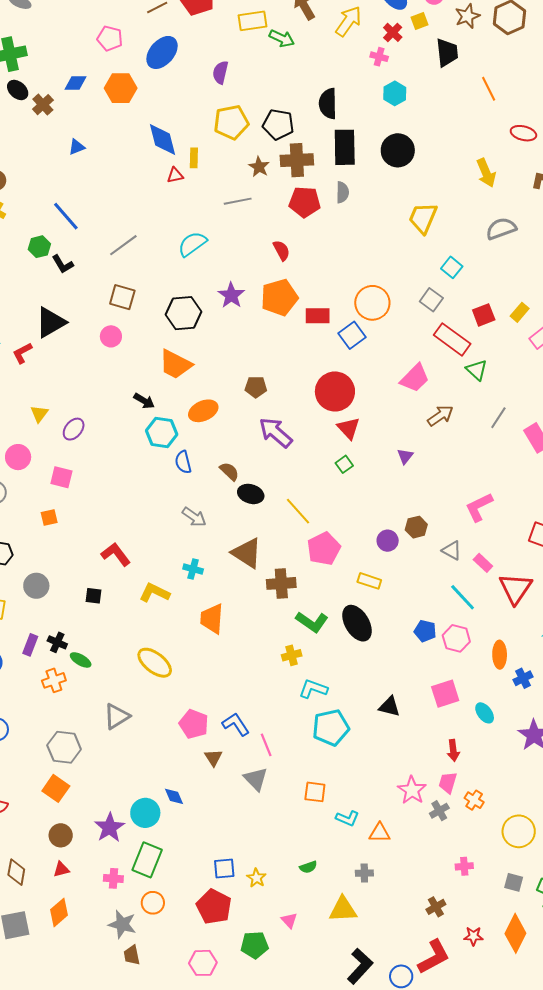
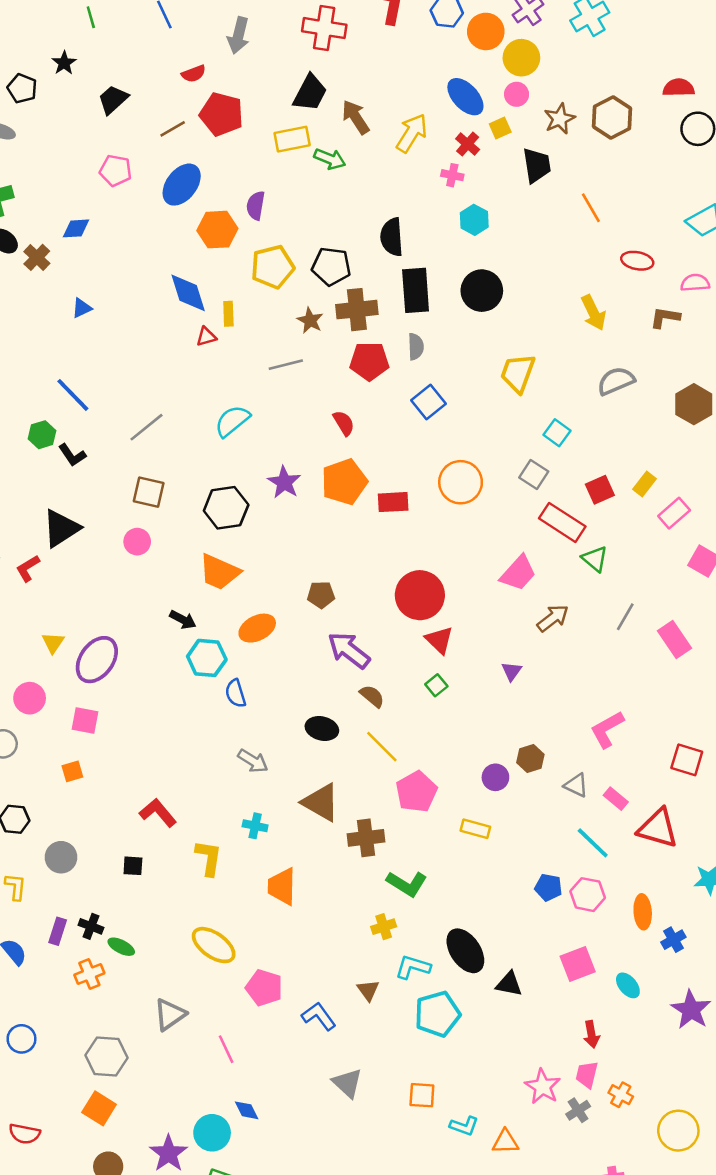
orange hexagon: (121, 88) -> (217, 230), moved
blue square: (352, 335) -> (429, 402), moved
purple ellipse: (74, 429) -> (97, 660), size x1.6
brown semicircle: (229, 471) -> (372, 696), moved
red triangle: (515, 588) -> (658, 828), turned -45
yellow L-shape: (154, 593) -> (209, 858), turned 76
black ellipse: (357, 623) -> (465, 951), moved
pink pentagon: (194, 724) -> (264, 988), moved
pink line: (266, 745) -> (226, 1049), moved
brown triangle: (213, 758) -> (368, 990), moved

